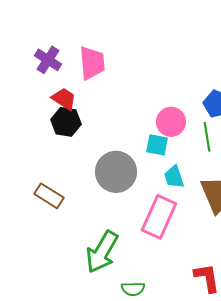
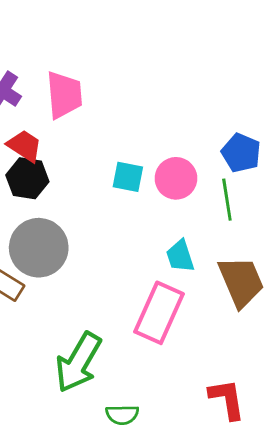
cyan square: (157, 145) -> (128, 177), moved
gray circle: (116, 172) -> (39, 248), moved

